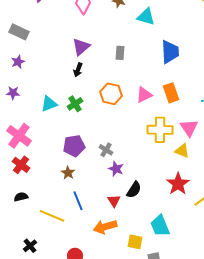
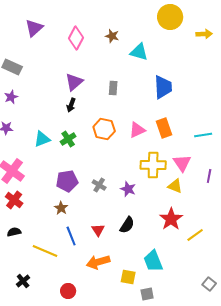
purple star: (116, 169) -> (128, 189), moved
red triangle: (114, 201) -> (98, 230), moved

